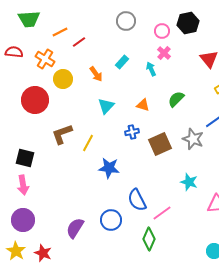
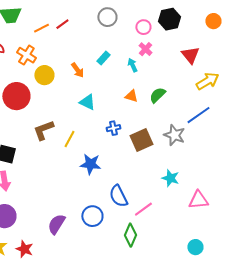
red line: (79, 42) -> (62, 24), moved
orange triangle: (143, 105) -> (131, 96), moved
cyan triangle: (106, 106) -> (87, 102), turned -48

